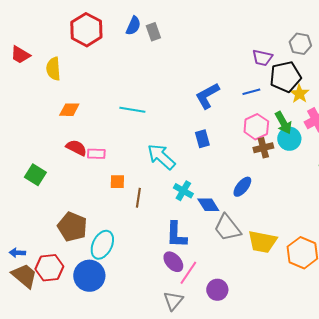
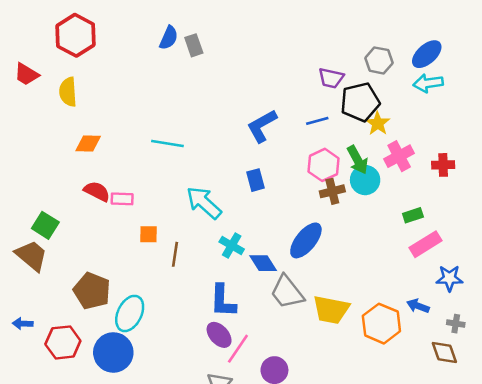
red hexagon: (86, 30) -> (76, 35), moved
blue ellipse: (242, 187) -> (306, 240), size x1.4
brown trapezoid: (24, 276) -> (31, 256), moved

